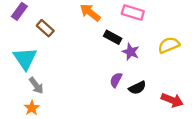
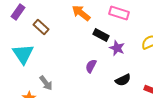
purple semicircle: (116, 80) -> (91, 66), moved
gray arrow: (36, 86) -> (46, 83), moved

